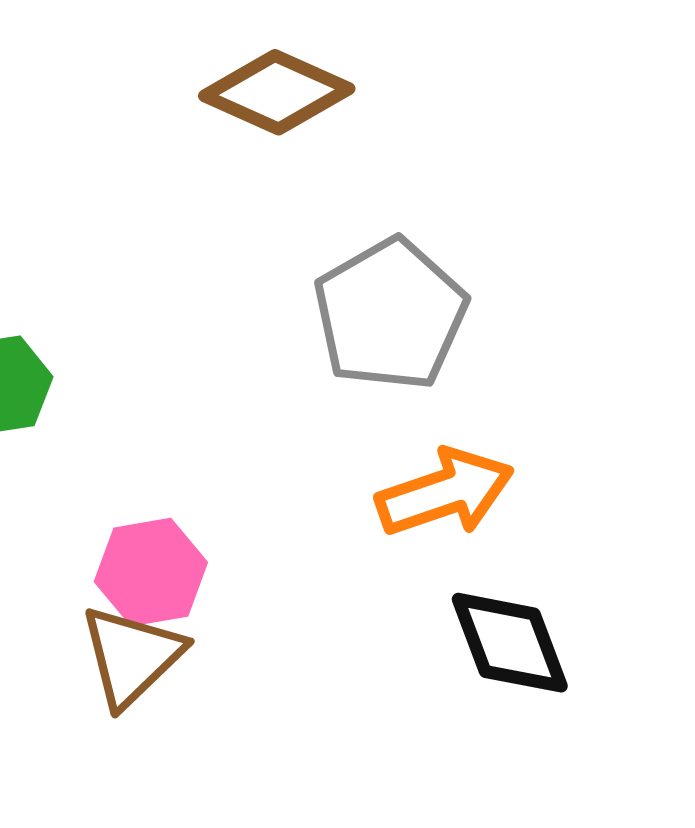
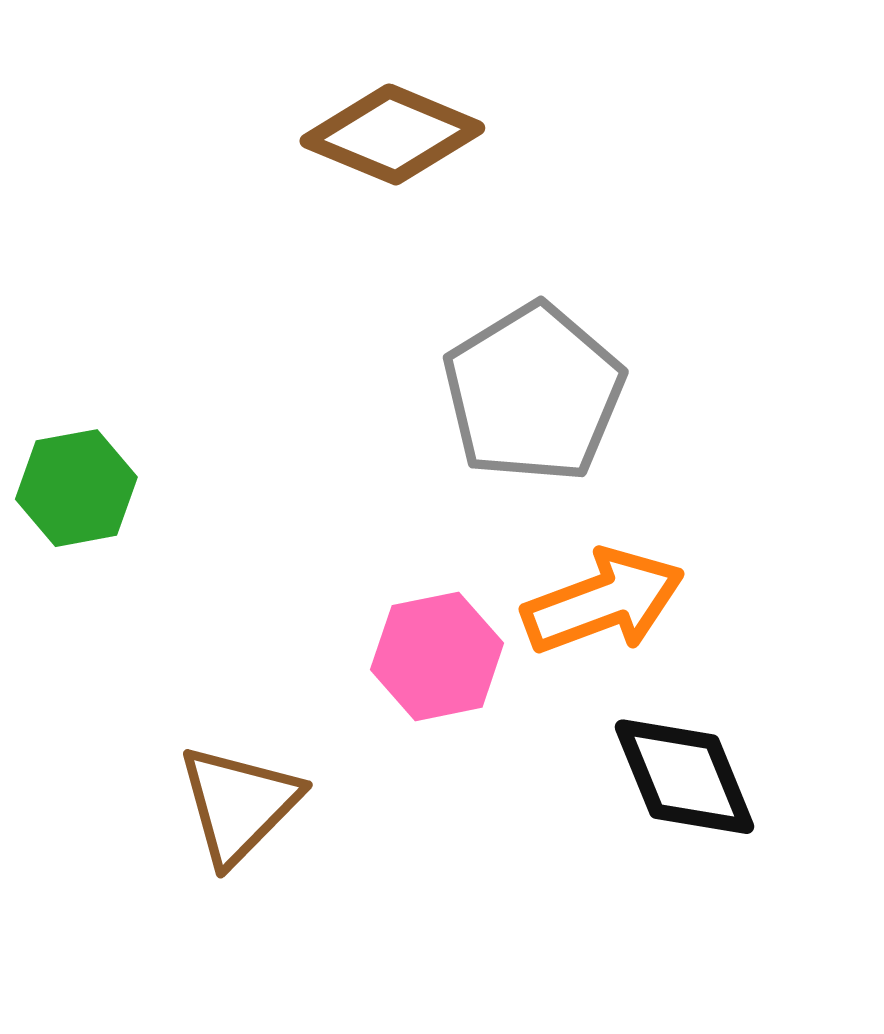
pink hexagon: (151, 572) -> (437, 656), moved

